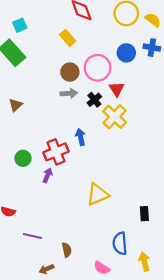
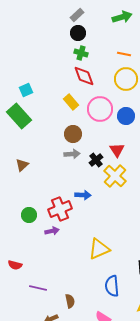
pink circle: (98, 68) -> (100, 109), moved
blue arrow: (80, 137) -> (83, 195), turned 105
purple arrow: (47, 175) -> (52, 231), turned 56
blue semicircle: (120, 243) -> (112, 286), moved

